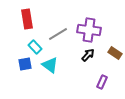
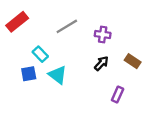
red rectangle: (27, 19) -> (17, 22), moved, turned 60
purple cross: (89, 30) -> (103, 34), size x0.6
gray line: (58, 34) -> (67, 26), moved

